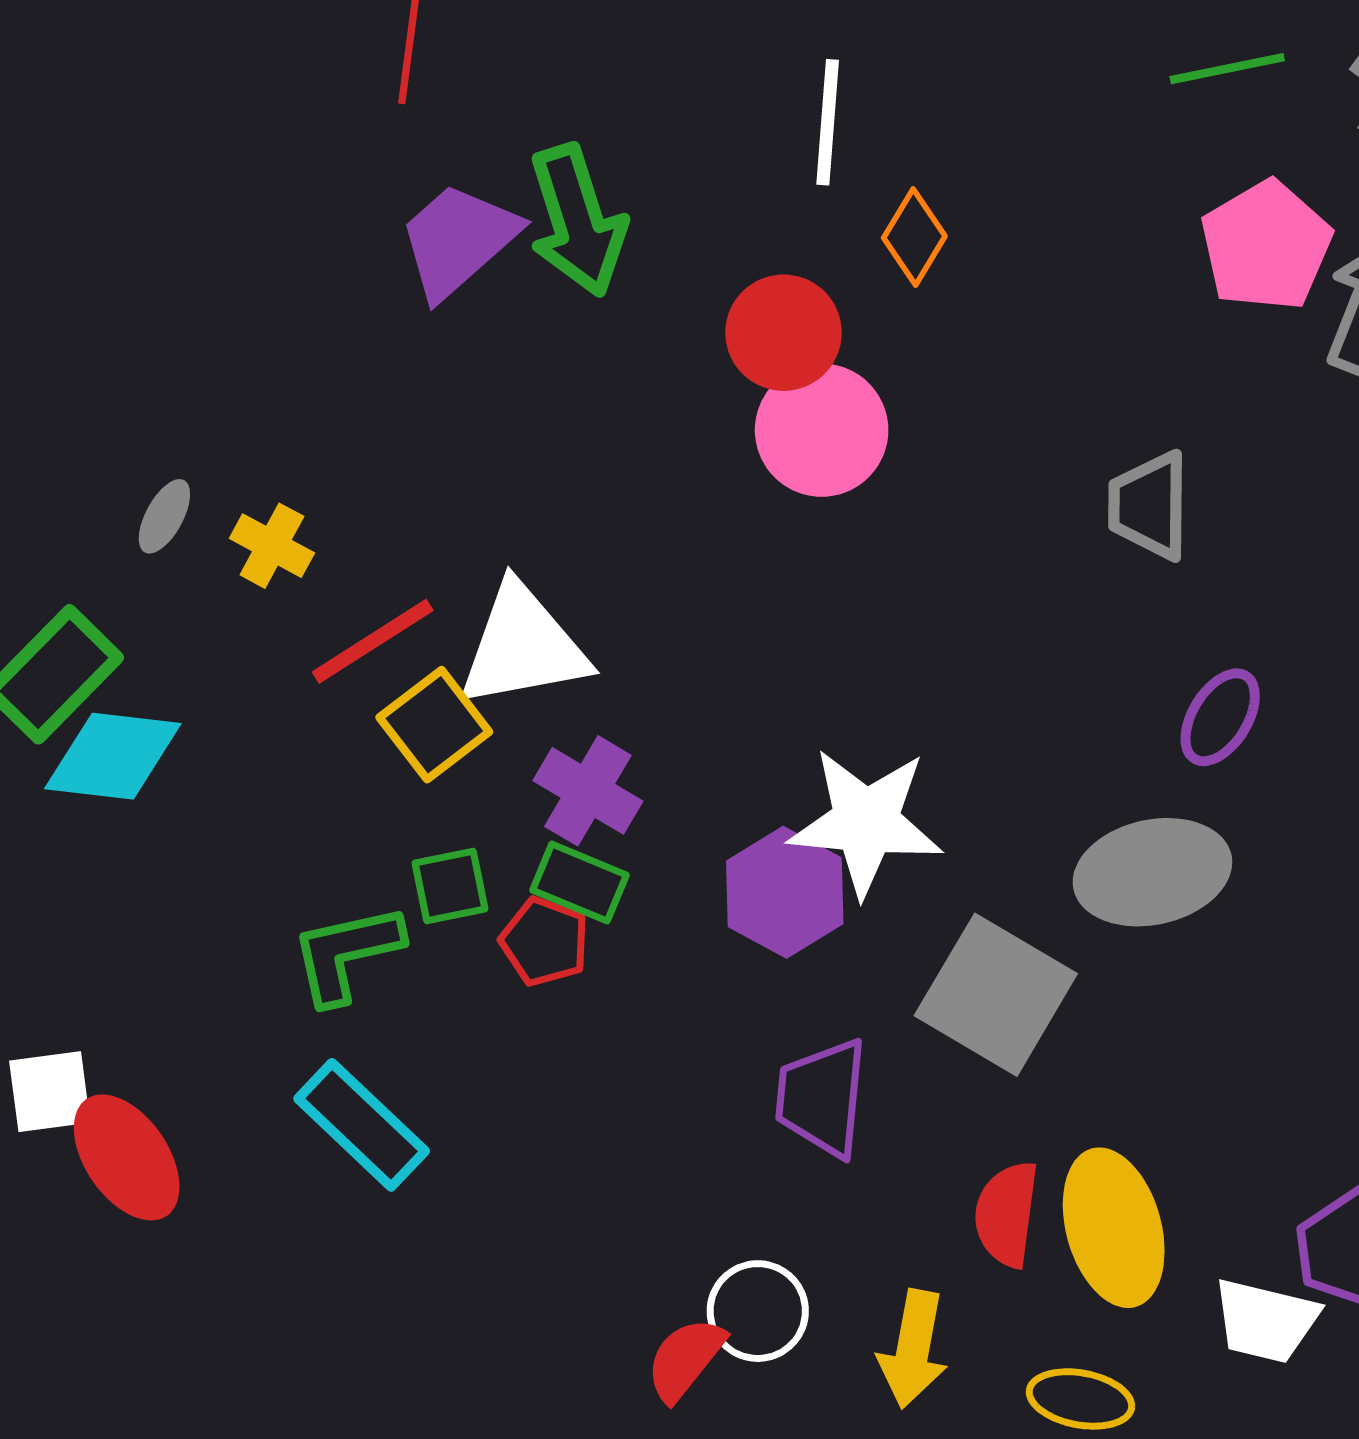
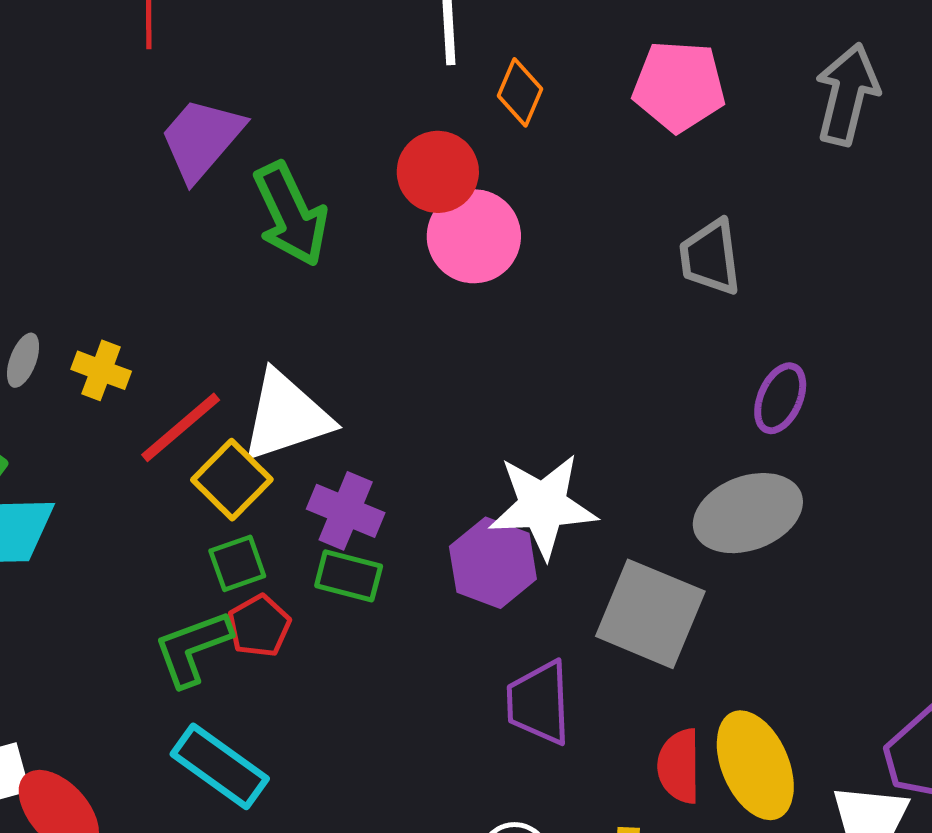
green arrow: (577, 221) -> (291, 214), moved
pink pentagon: (1266, 246) -> (679, 86), moved, turned -30
green square: (450, 886) -> (237, 563), moved
red pentagon: (545, 942) -> (259, 626), moved, turned 30

